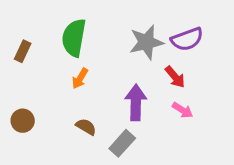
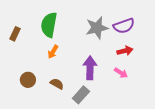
red arrow: (175, 77) -> (125, 51), moved, turned -63
brown circle: (23, 121) -> (28, 80), moved

